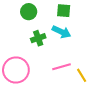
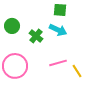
green circle: (29, 12) -> (12, 26), moved
green cross: (38, 38) -> (36, 36), turned -32

